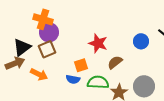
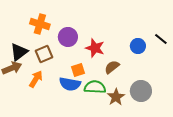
purple circle: (49, 32) -> (68, 37), moved
orange arrow: (39, 74) -> (36, 79), turned -84
blue semicircle: (73, 79) -> (70, 84), size x1.5

